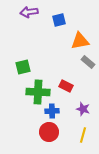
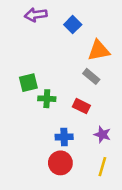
blue square: (59, 20) -> (73, 25), turned -32
gray rectangle: (88, 62) -> (91, 76), moved
green cross: (38, 92) -> (47, 99), moved, size x0.6

